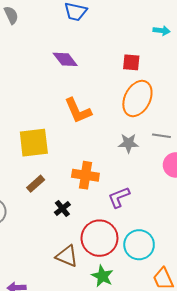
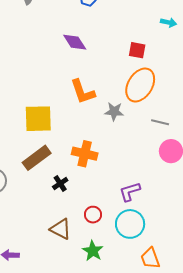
gray star: (128, 143) -> (114, 112), moved
brown rectangle: (36, 184) -> (37, 158), size x1.6
purple L-shape: (119, 197) -> (130, 192), moved
red circle: (99, 238) -> (93, 215), size x0.5

